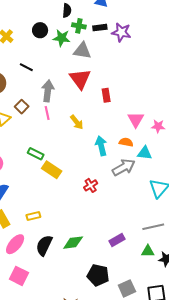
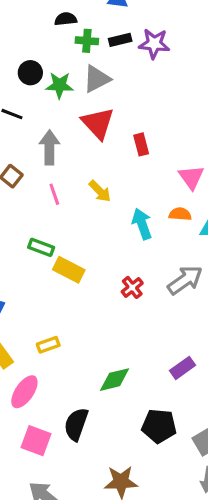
black semicircle: (67, 11) -> (66, 19), turned -96
black circle: (40, 30) -> (30, 73), moved
green star: (62, 38) -> (59, 85), moved
gray triangle: (82, 51) -> (97, 79), turned -30
pink line: (47, 113) -> (54, 194), moved
gray arrow: (124, 167) -> (185, 280), moved
black semicircle: (44, 245) -> (76, 424), moved

